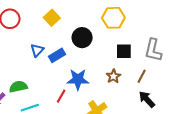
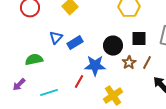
black circle: (82, 38) -> (113, 46), moved
brown line: (142, 76) -> (147, 63), moved
green semicircle: (18, 87) -> (34, 60), moved

